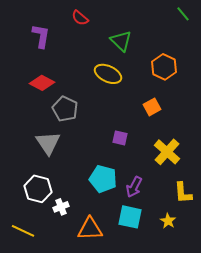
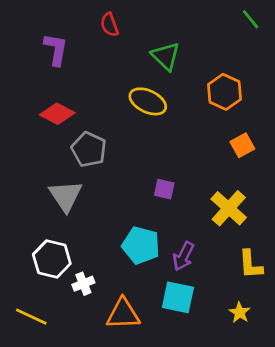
red semicircle: (80, 18) -> (109, 25), turned 30
orange square: (152, 107) -> (242, 145), moved
yellow star: (168, 221) -> (240, 312), moved

